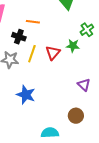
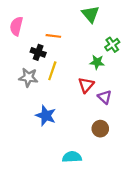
red triangle: (53, 53) -> (86, 85), moved
purple triangle: (84, 85) -> (105, 97), moved
brown circle: (76, 116) -> (100, 129), moved

